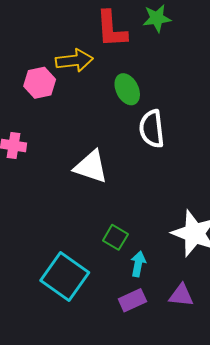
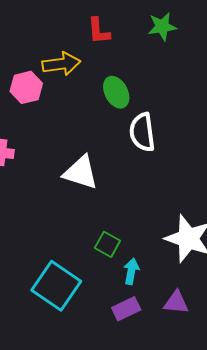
green star: (157, 18) -> (162, 27), moved
red L-shape: (111, 29) -> (99, 31), size x0.7

